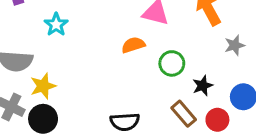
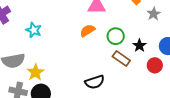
brown rectangle: (184, 114) -> (121, 59), moved

